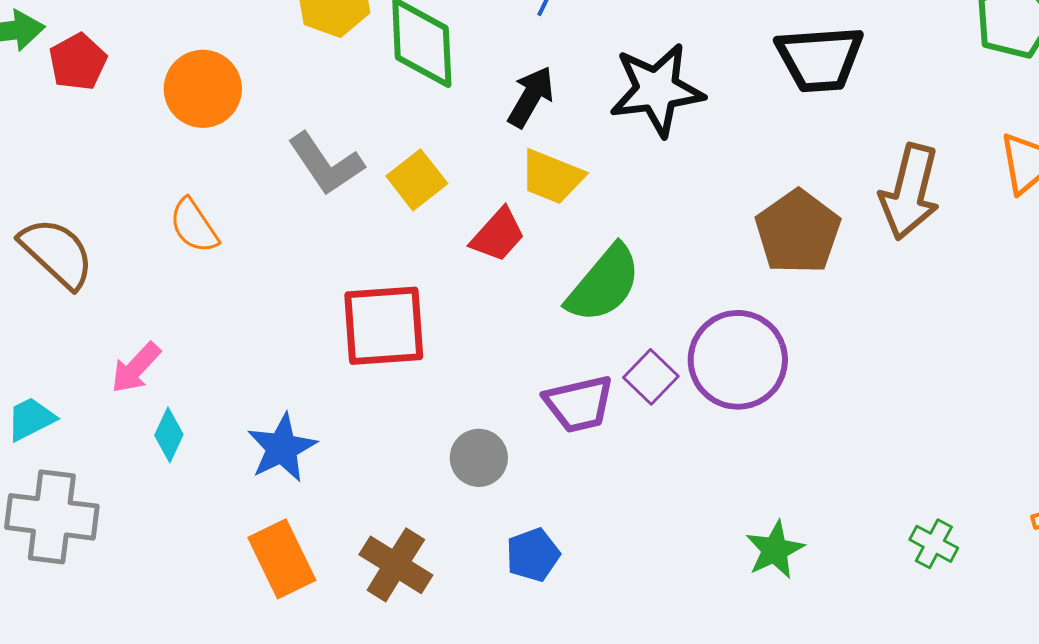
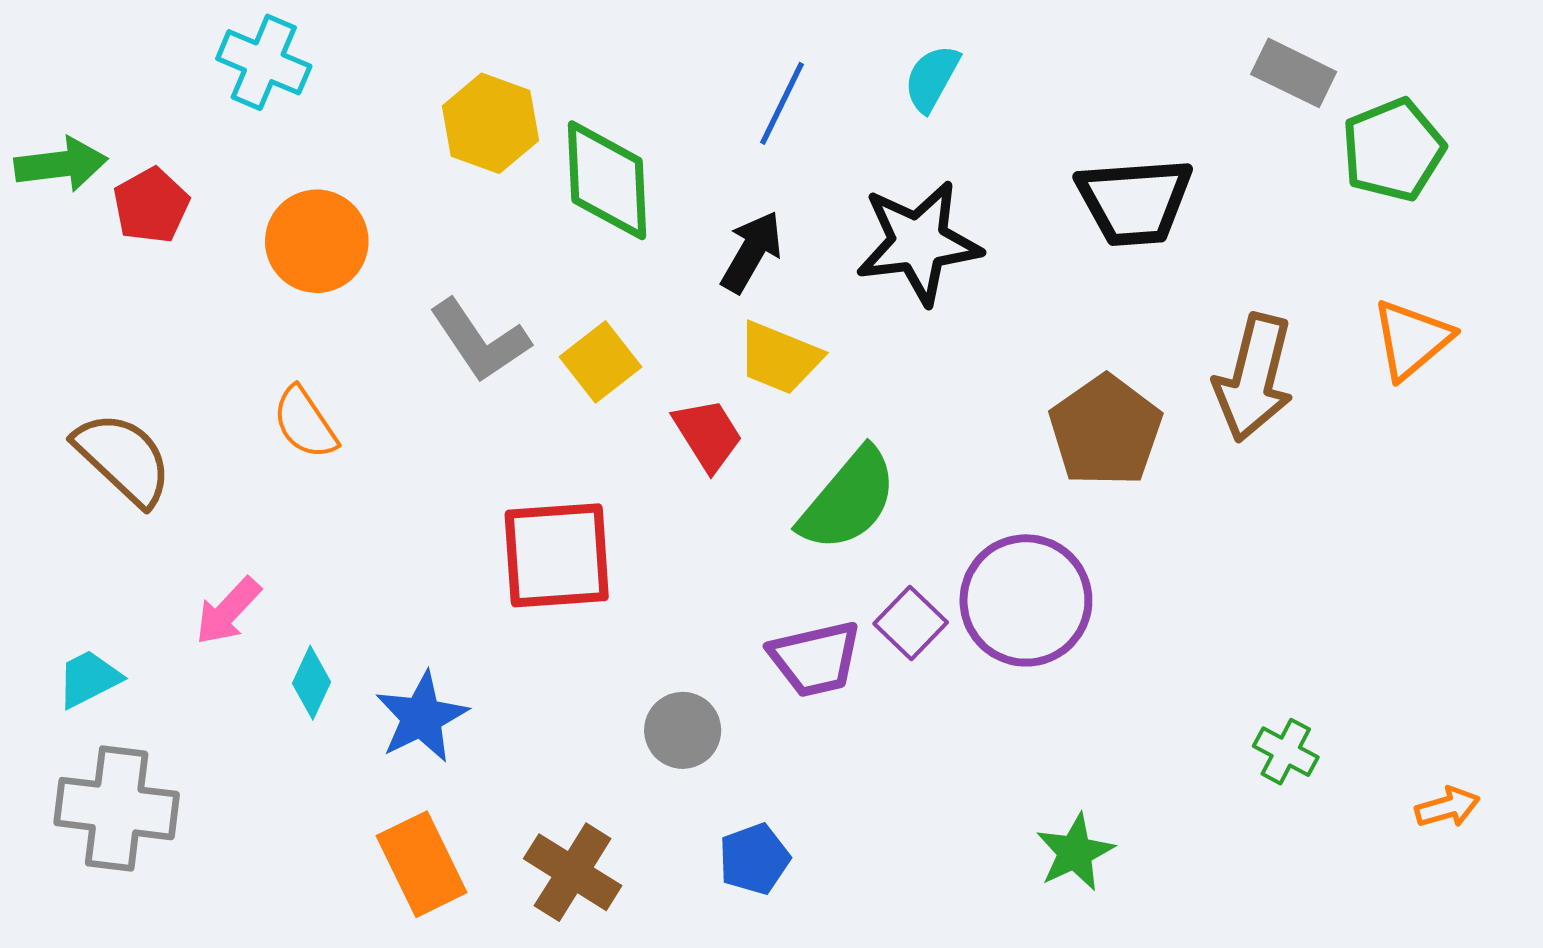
red trapezoid: (498, 235) -> (708, 435), turned -74
cyan diamond: (169, 435) -> (311, 683), moved
green cross: (934, 544) -> (1286, 752), moved

